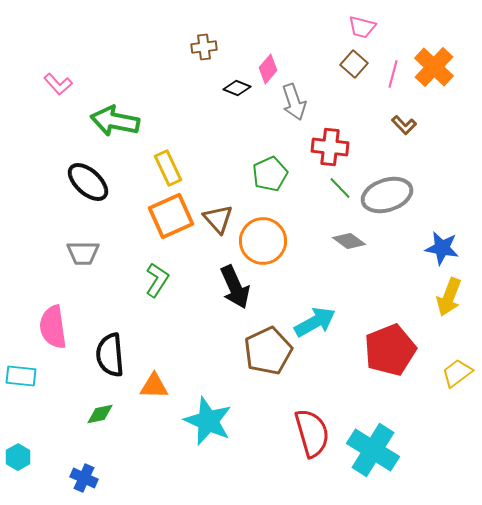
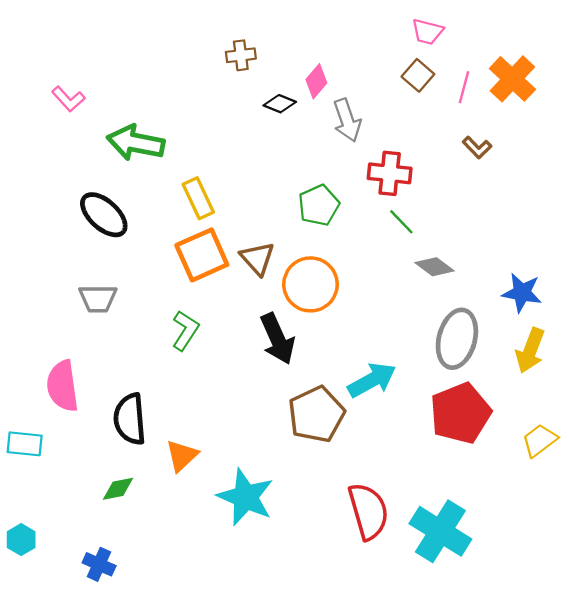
gray ellipse: (387, 195) -> (457, 339), moved, turned -57
gray diamond: (349, 241) -> (434, 267), moved
orange triangle: (154, 386) -> (182, 456), turned -44

